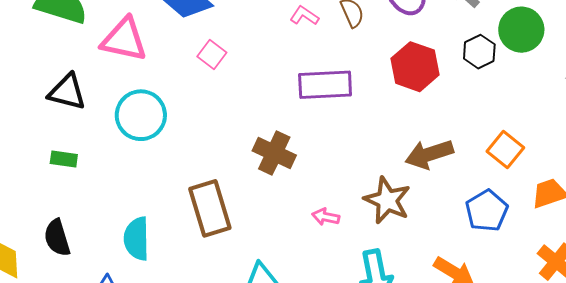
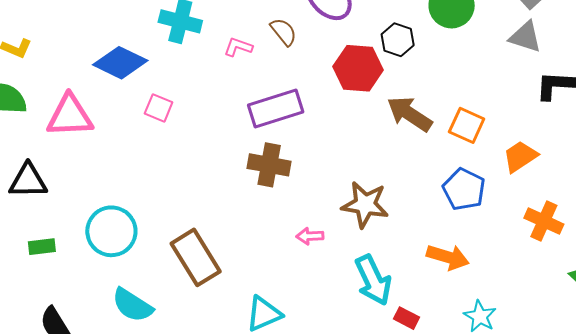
black hexagon: (479, 52) -> (398, 40), moved
cyan circle: (141, 115) -> (111, 231), moved
brown cross: (274, 153) -> (269, 165), moved
brown arrow: (429, 154) -> (410, 114), moved, turned 66
cyan semicircle: (137, 239) -> (132, 305), turned -42

